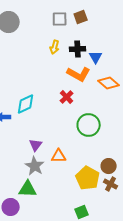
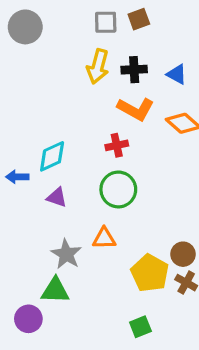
yellow arrow: (55, 47) -> (98, 66), size x1.5
blue triangle: (96, 57) -> (177, 74), moved, turned -32
red cross: (67, 97) -> (117, 145), turned 32
green circle: (89, 125) -> (118, 189), moved
purple triangle: (36, 145) -> (57, 197), moved, turned -48

